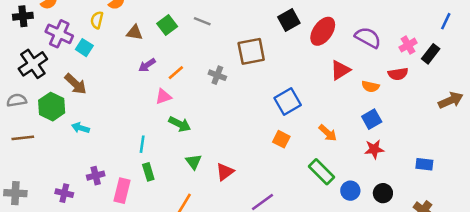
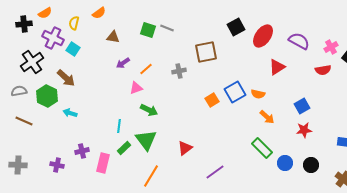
yellow semicircle: (97, 20) -> (74, 23), moved
green square: (167, 25) -> (148, 30), moved, turned -35
gray cross: (217, 75) -> (179, 71), turned -32
orange semicircle: (370, 86) -> (258, 94), moved
brown line: (23, 138) -> (24, 121), turned 30
orange square: (281, 139) -> (212, 100), moved, turned 32
green triangle: (193, 162) -> (146, 140), moved, size x1.6
green rectangle: (148, 172) -> (124, 148), turned 64

